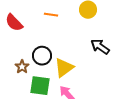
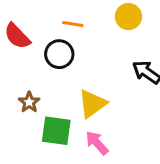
black circle: (42, 56) -> (59, 54), moved

